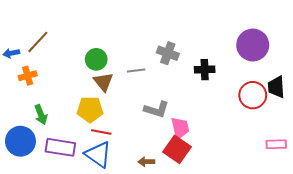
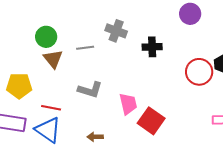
purple circle: (253, 45) -> (190, 14), moved, size x0.7
yellow pentagon: (90, 109) -> (19, 86), moved
gray L-shape: (157, 109) -> (90, 90), moved
red square: (177, 149) -> (151, 121), moved

